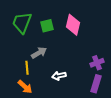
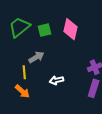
green trapezoid: (22, 23) -> (19, 27), turned 30

